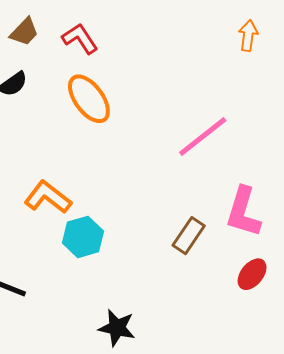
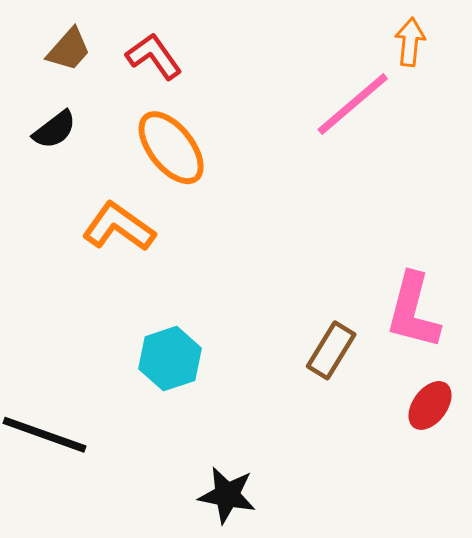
pink line: (203, 136) -> (353, 104), moved
orange L-shape: (48, 197) -> (119, 227), moved

